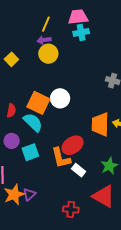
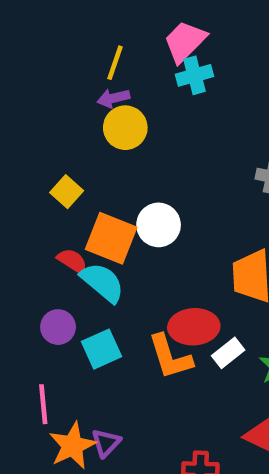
pink trapezoid: (78, 17) -> (185, 41), turned -35
yellow square: (11, 59) -> (67, 192), moved
red semicircle: (11, 111) -> (72, 261), moved, turned -64
red ellipse: (73, 145) -> (194, 327), turned 35
white rectangle: (79, 170) -> (228, 353), moved, turned -72

